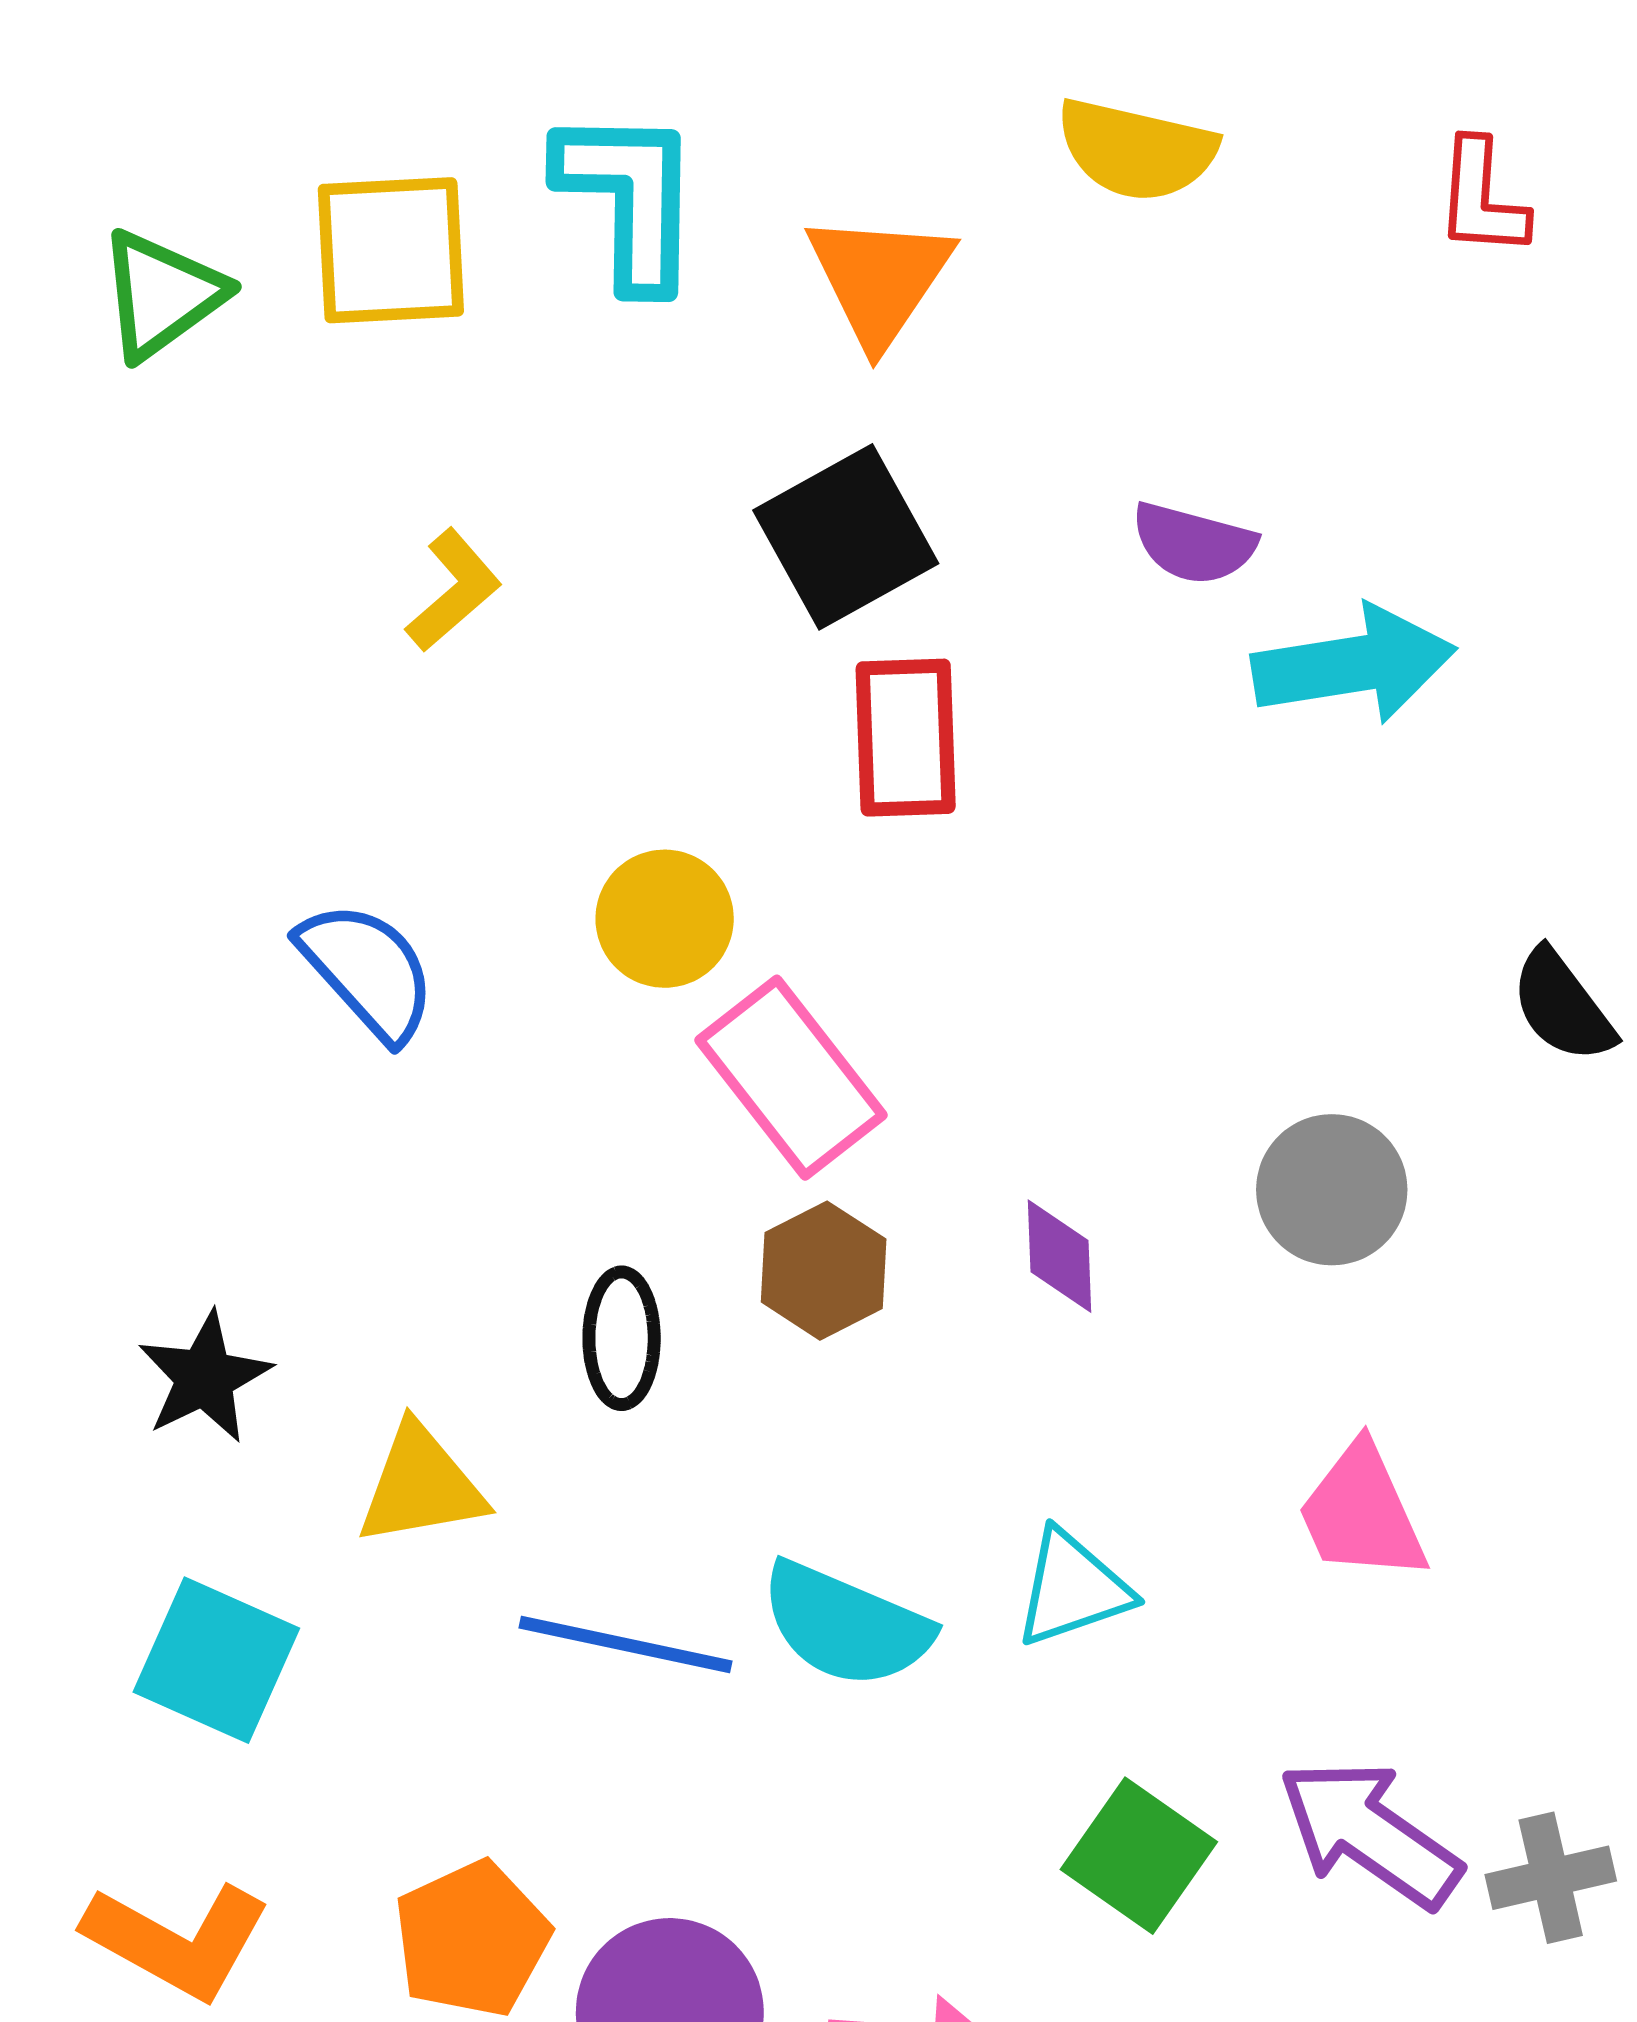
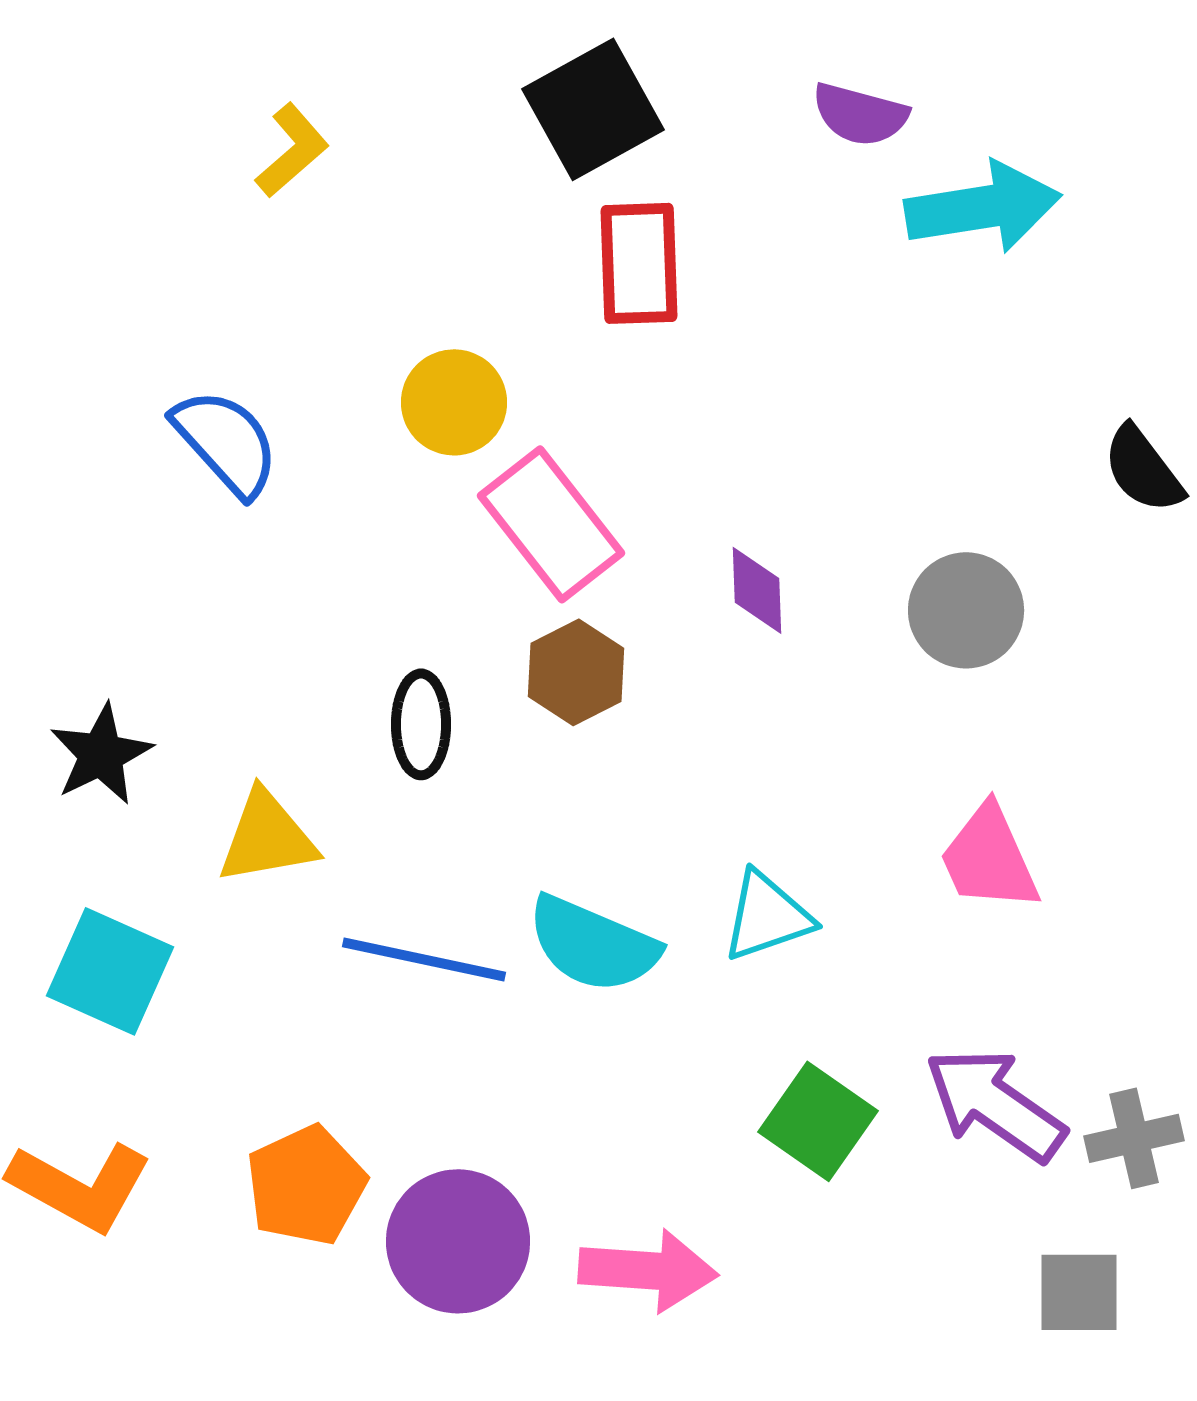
purple diamond: (1059, 1256) -> (757, 590), moved

